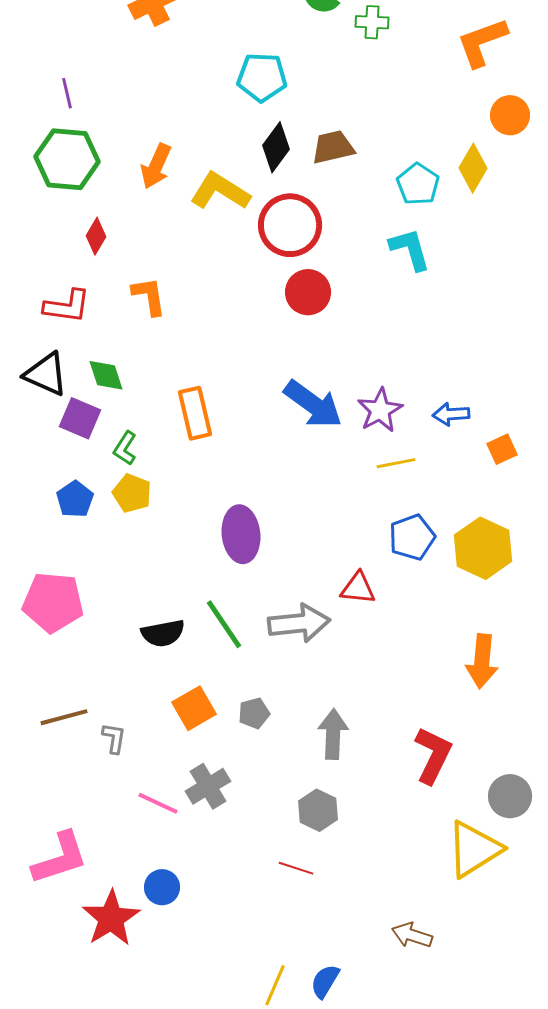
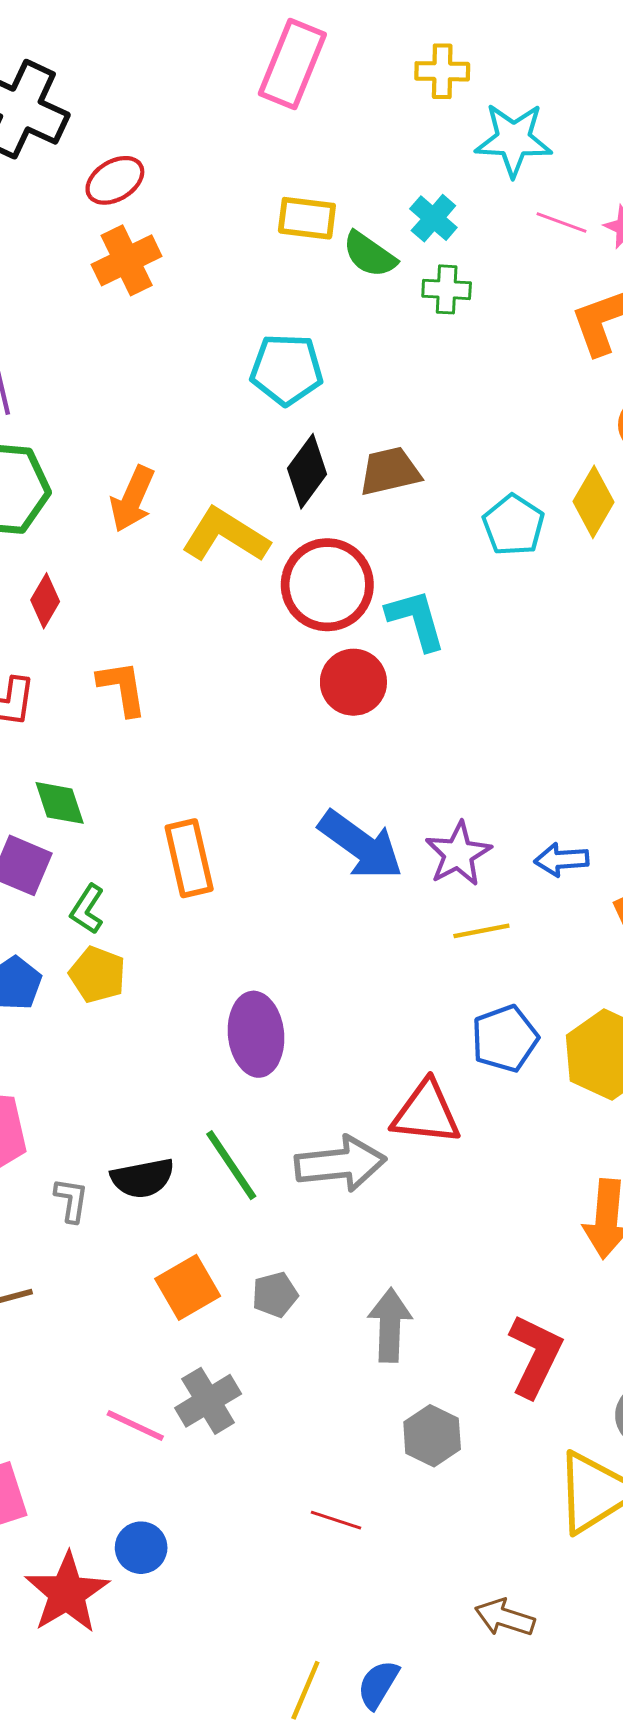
cyan L-shape: (410, 249) -> (416, 620), moved
red triangle: (358, 588) -> (426, 1113), size x1.4
gray L-shape: (114, 738) -> (71, 1200), moved
gray hexagon: (318, 810) -> (432, 1436), moved

